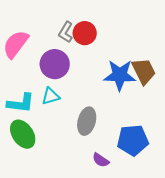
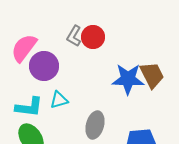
purple circle: (55, 64) -> (44, 66), moved

